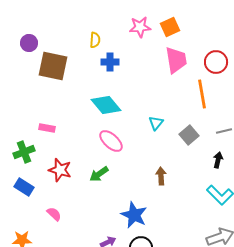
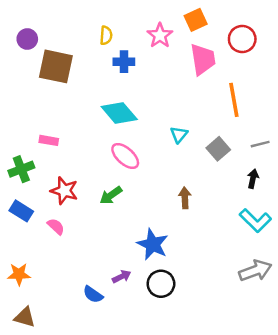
pink star: (140, 27) -> (160, 35), moved, turned -30
red circle: (216, 62) -> (242, 39), moved
pink semicircle: (54, 214) -> (56, 226), moved

